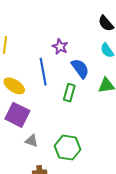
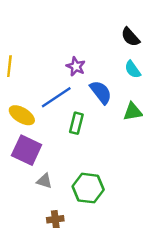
blue line: (43, 72) -> (56, 97), turned 68
green rectangle: (69, 93) -> (76, 123), moved

